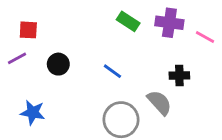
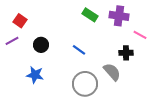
red square: (28, 30) -> (20, 21), turned 32
pink line: (205, 37) -> (140, 35), moved
blue star: (33, 113) -> (35, 75), moved

